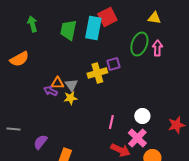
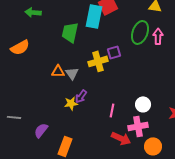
green arrow: (32, 24) -> (33, 12), turned -70
green trapezoid: (68, 30) -> (70, 32), moved
purple arrow: (50, 91) -> (81, 96), moved, turned -80
yellow star: (70, 98) -> (71, 103), moved
pink cross: (137, 138) -> (138, 126), turned 36

